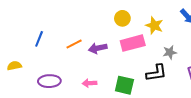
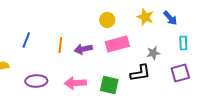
yellow star: (154, 26) -> (145, 17), moved
orange line: (74, 44) -> (60, 45), turned -56
pink arrow: (89, 83) -> (75, 83), size x1.5

